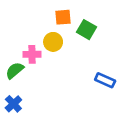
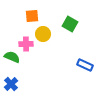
orange square: (63, 17) -> (32, 16), moved
green semicircle: (15, 70) -> (12, 57), turned 63

